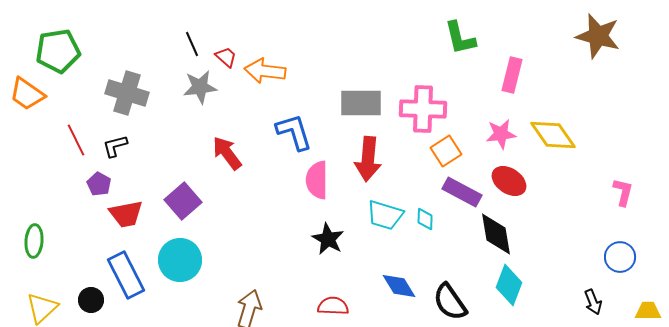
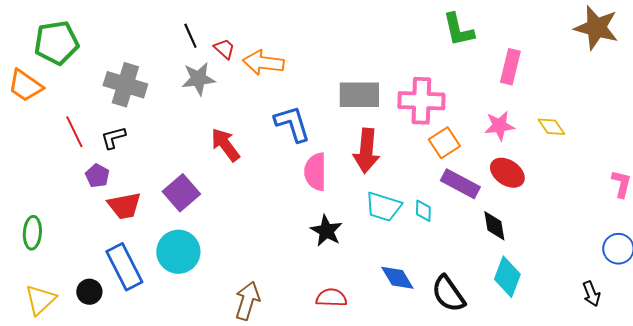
yellow diamond: (553, 135) -> (551, 127), size x0.6
black diamond: (496, 234) -> (494, 226), size x0.7

